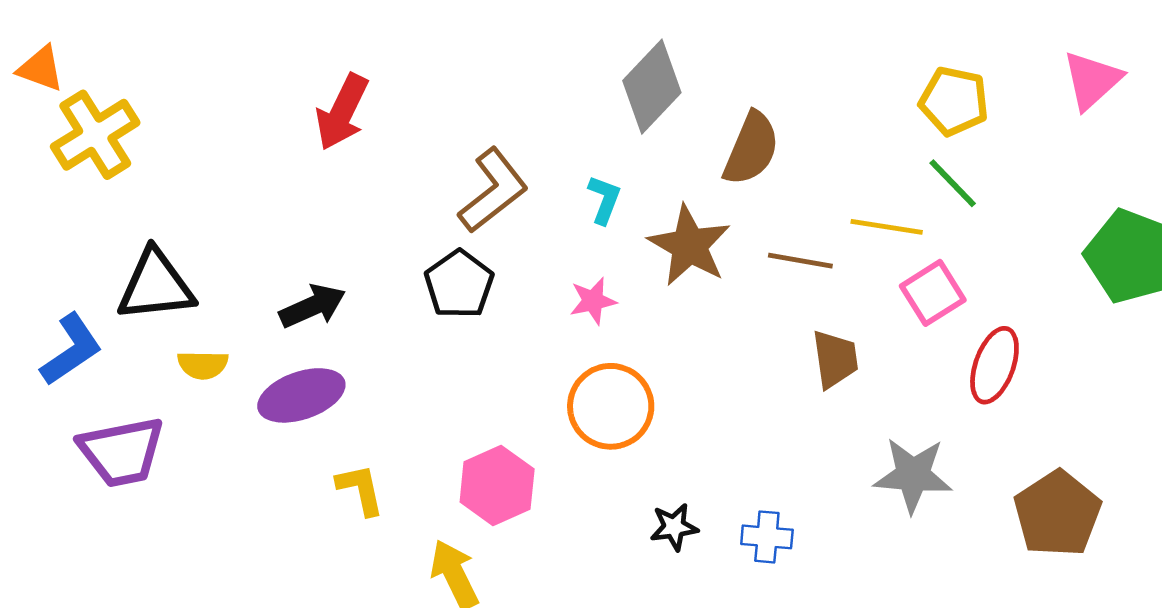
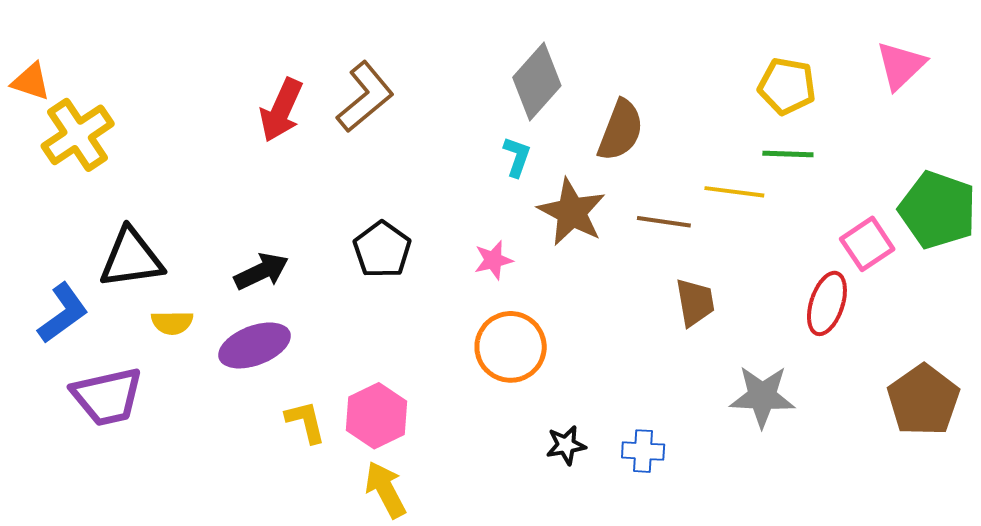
green line: (953, 183) -> (788, 154), turned -42
brown L-shape: (493, 191) -> (365, 97), moved
cyan L-shape: (604, 200) -> (517, 157), moved
pink square: (933, 293) -> (867, 244), moved
pink hexagon: (497, 486) -> (377, 416), moved
brown pentagon: (1057, 514) -> (923, 400), moved

